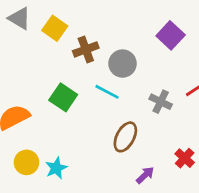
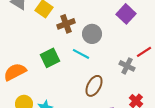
green square: (63, 97) -> (50, 58), turned 30
gray cross: (161, 102) -> (127, 66), moved

